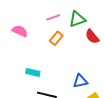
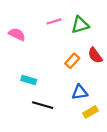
red semicircle: (92, 36) -> (95, 55), moved
orange rectangle: (56, 38) -> (72, 61), moved

